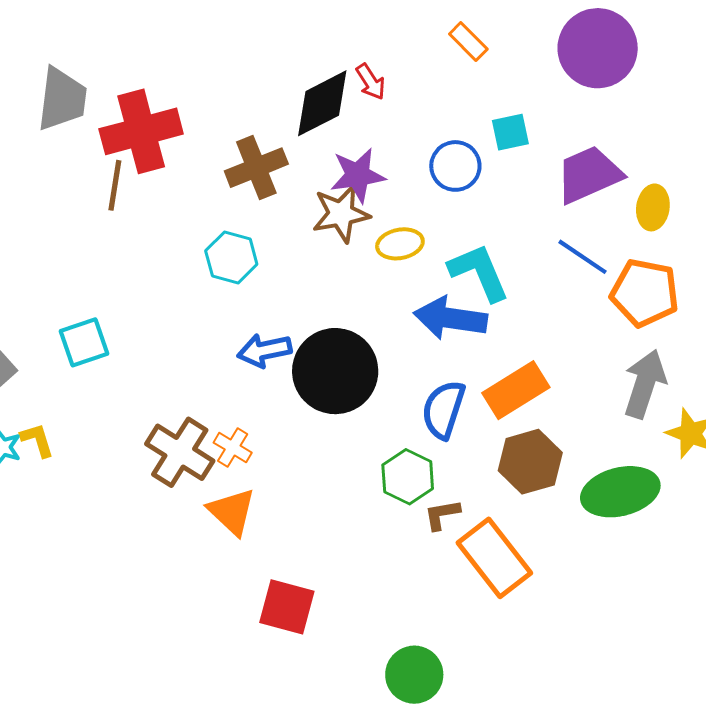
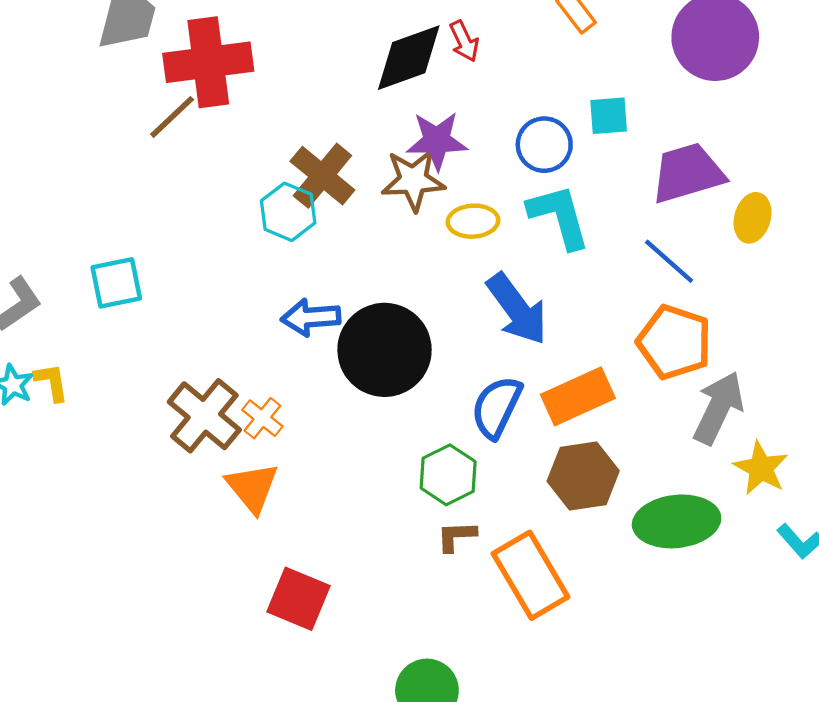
brown cross: (256, 168) -> (322, 176), moved, turned -36
brown line: (115, 185) -> (172, 117), turned 30
cyan L-shape: (479, 272) -> (559, 216), moved
orange pentagon: (645, 293) -> (674, 342), moved
blue arrow: (450, 318) -> (517, 309), turned -142
brown L-shape: (442, 515) -> (456, 536), moved

